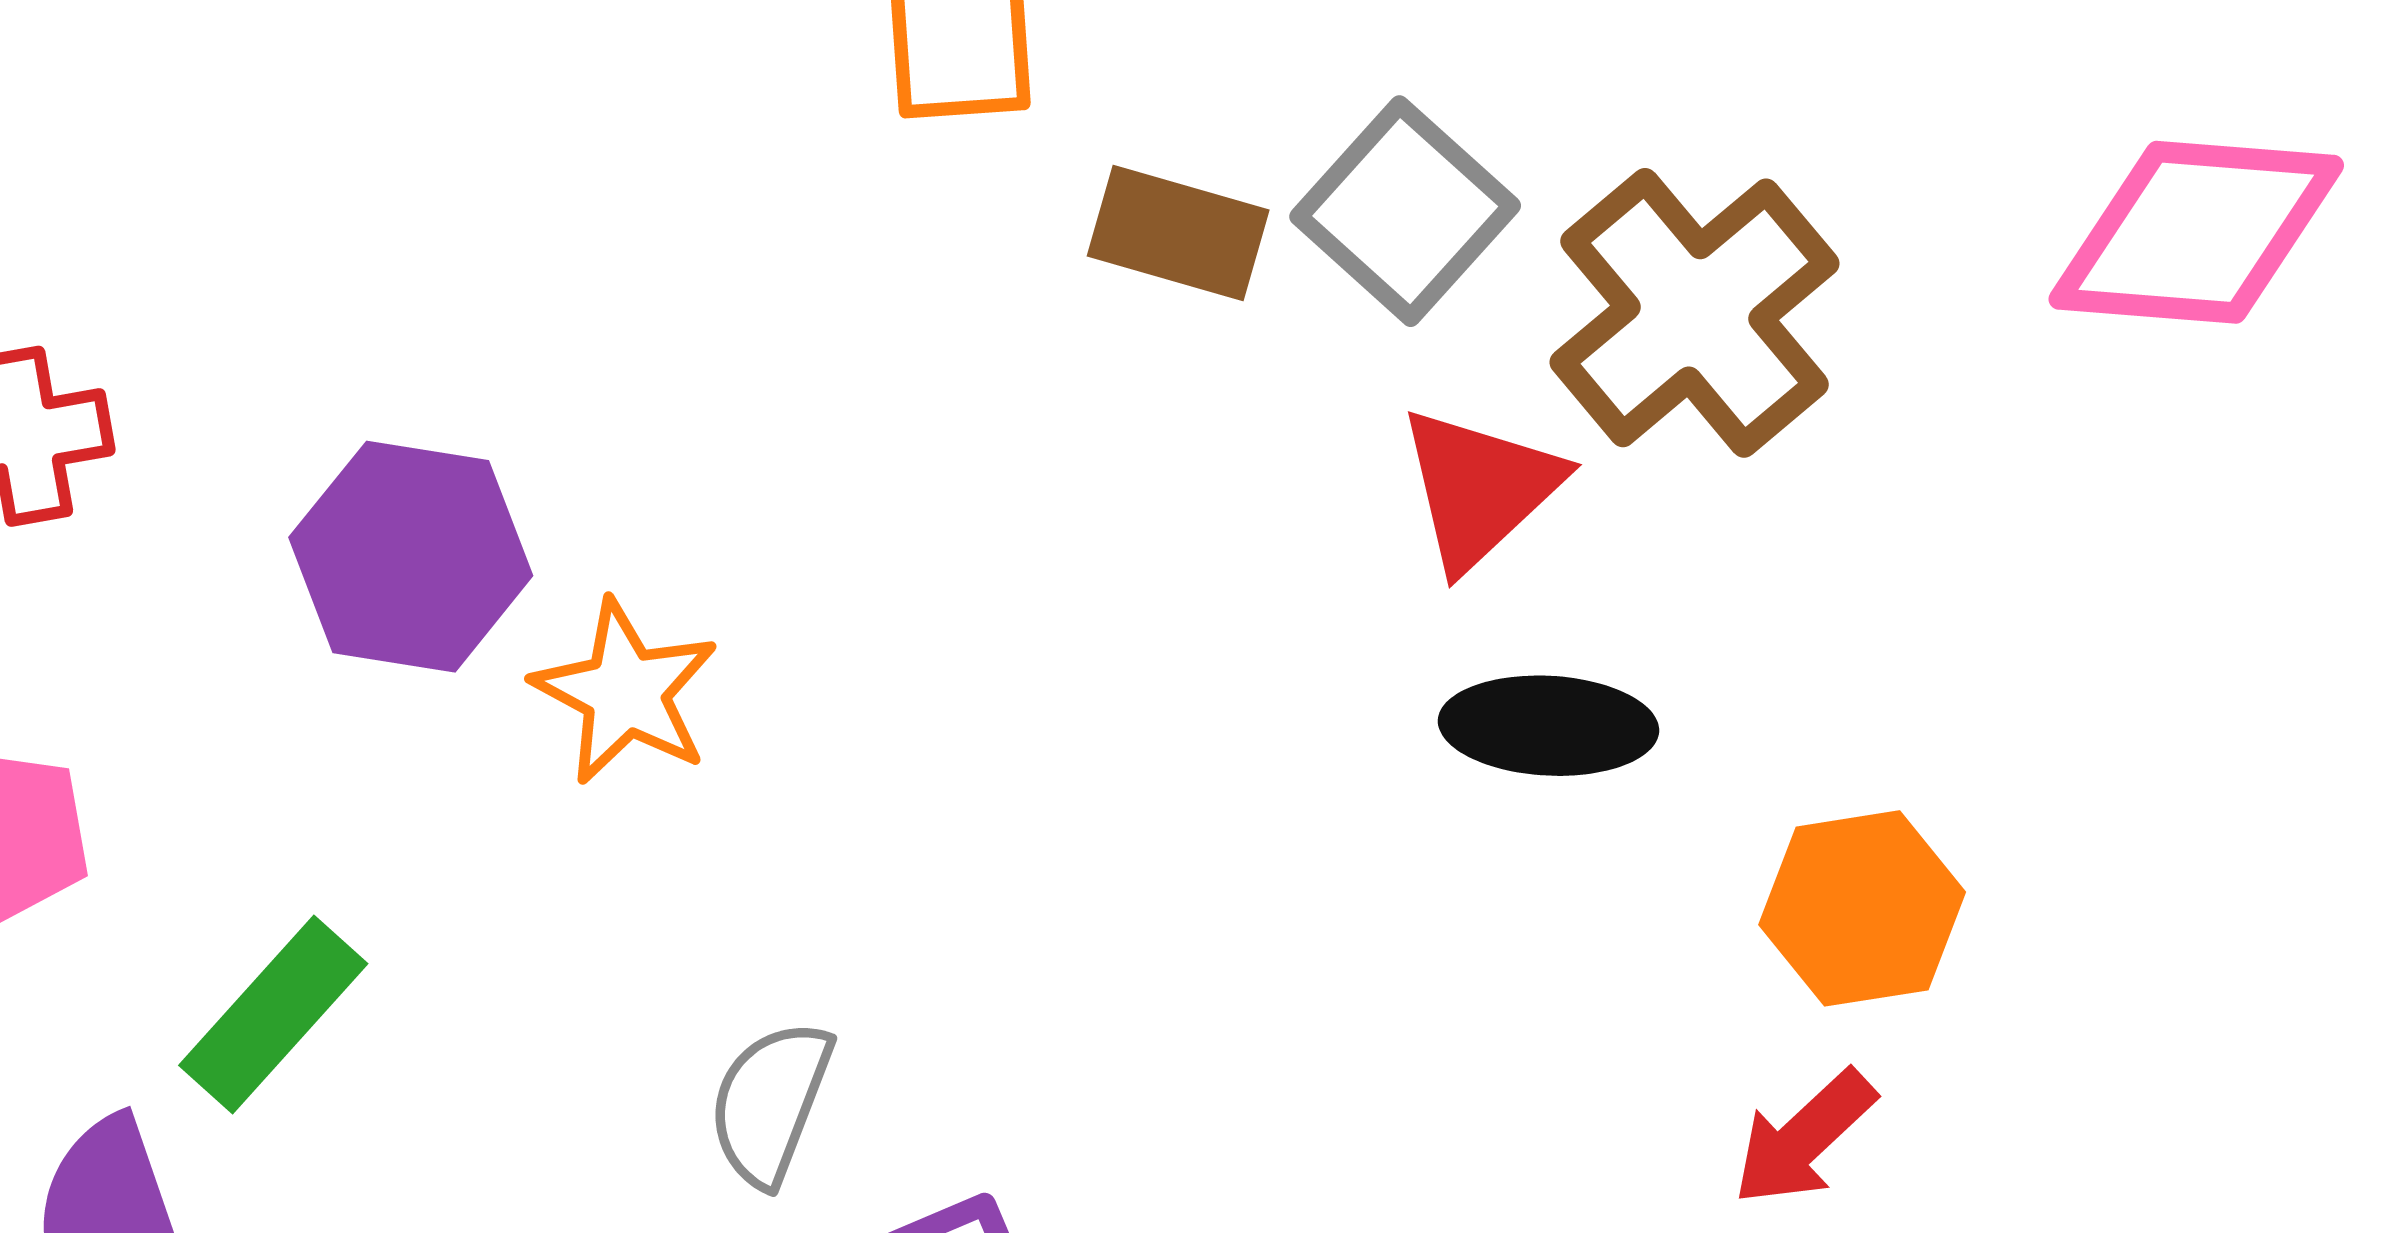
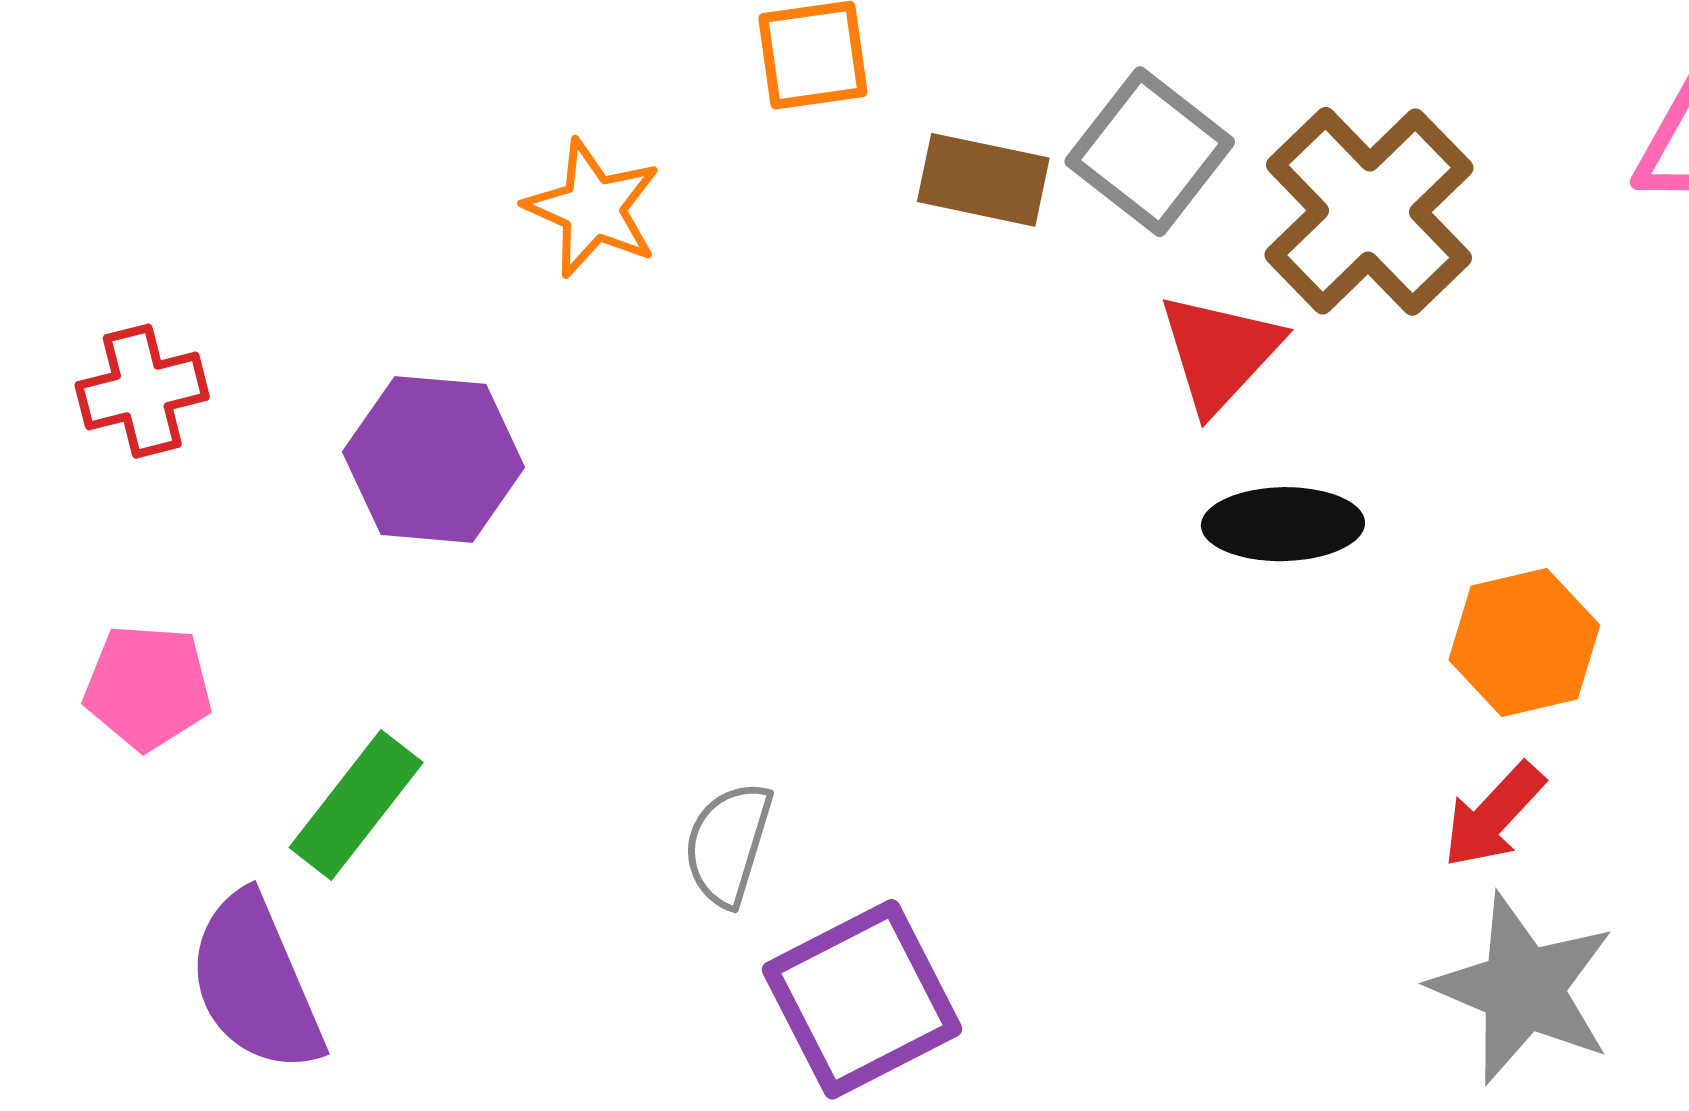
orange star: (625, 692) -> (593, 208), moved

